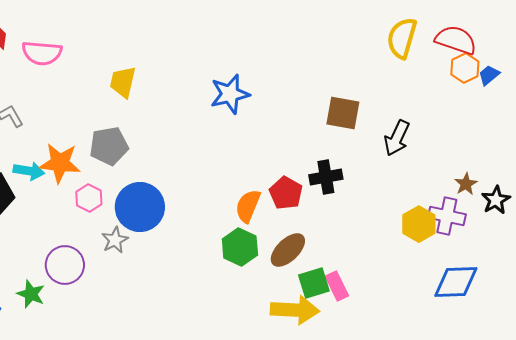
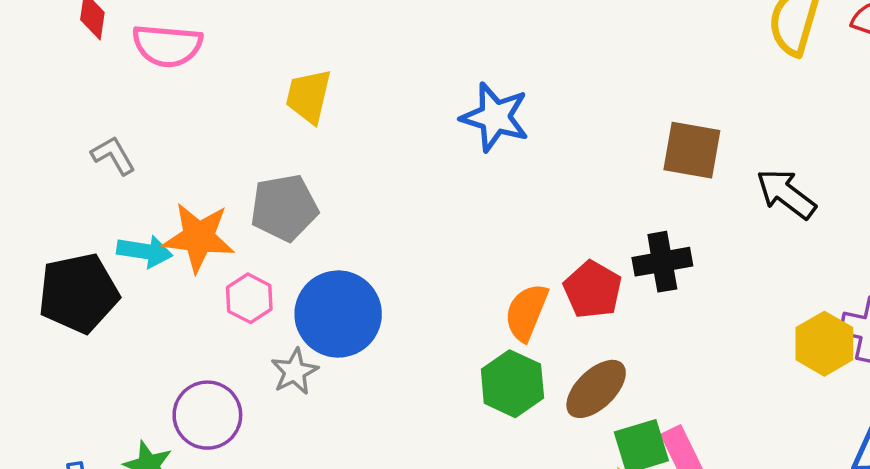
blue star: (230, 94) -> (495, 117), turned 30
black arrow: (397, 138) -> (786, 194), turned 102

